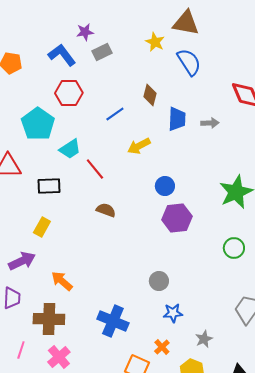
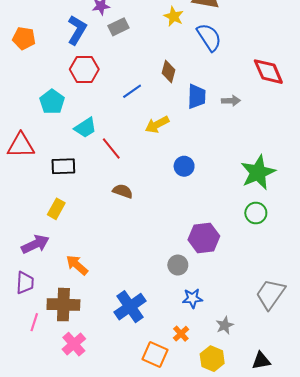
blue L-shape: (62, 55) -> (77, 30), turned 68
cyan pentagon: (38, 124) -> (52, 102), size x0.7
purple hexagon: (177, 218) -> (204, 238), moved
green circle: (234, 248) -> (256, 213), moved
blue cross: (113, 321) -> (130, 307), turned 32
pink line: (21, 350) -> (34, 322), moved

